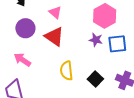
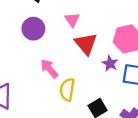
red triangle: (54, 37) -> (86, 44), moved
pink arrow: (22, 60) -> (49, 69), moved

